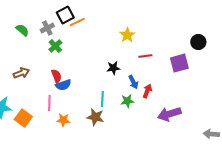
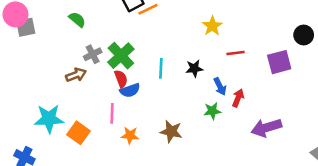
gray cross: (47, 28) -> (93, 54), moved
green cross: (55, 46) -> (121, 56), moved, size x1.5
cyan line: (102, 99) -> (161, 68), moved

